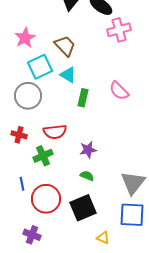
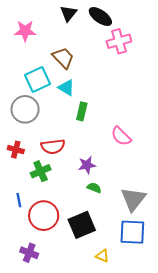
pink star: (25, 38) -> (25, 31), moved, turned 30
pink semicircle: (119, 91) -> (121, 136), moved
green semicircle: (87, 176) -> (94, 188), moved

